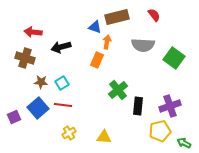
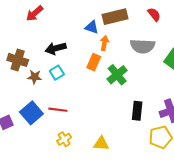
red arrow: (33, 32) -> (35, 13), moved, turned -48
brown star: (41, 82) -> (35, 77), moved
cyan square: (62, 83) -> (57, 73), moved
green cross: (118, 90) -> (117, 75), moved

